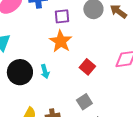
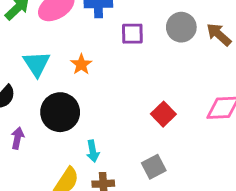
orange star: (61, 41) -> (81, 64), moved, size x0.6
cyan arrow: (45, 72) -> (93, 151), moved

